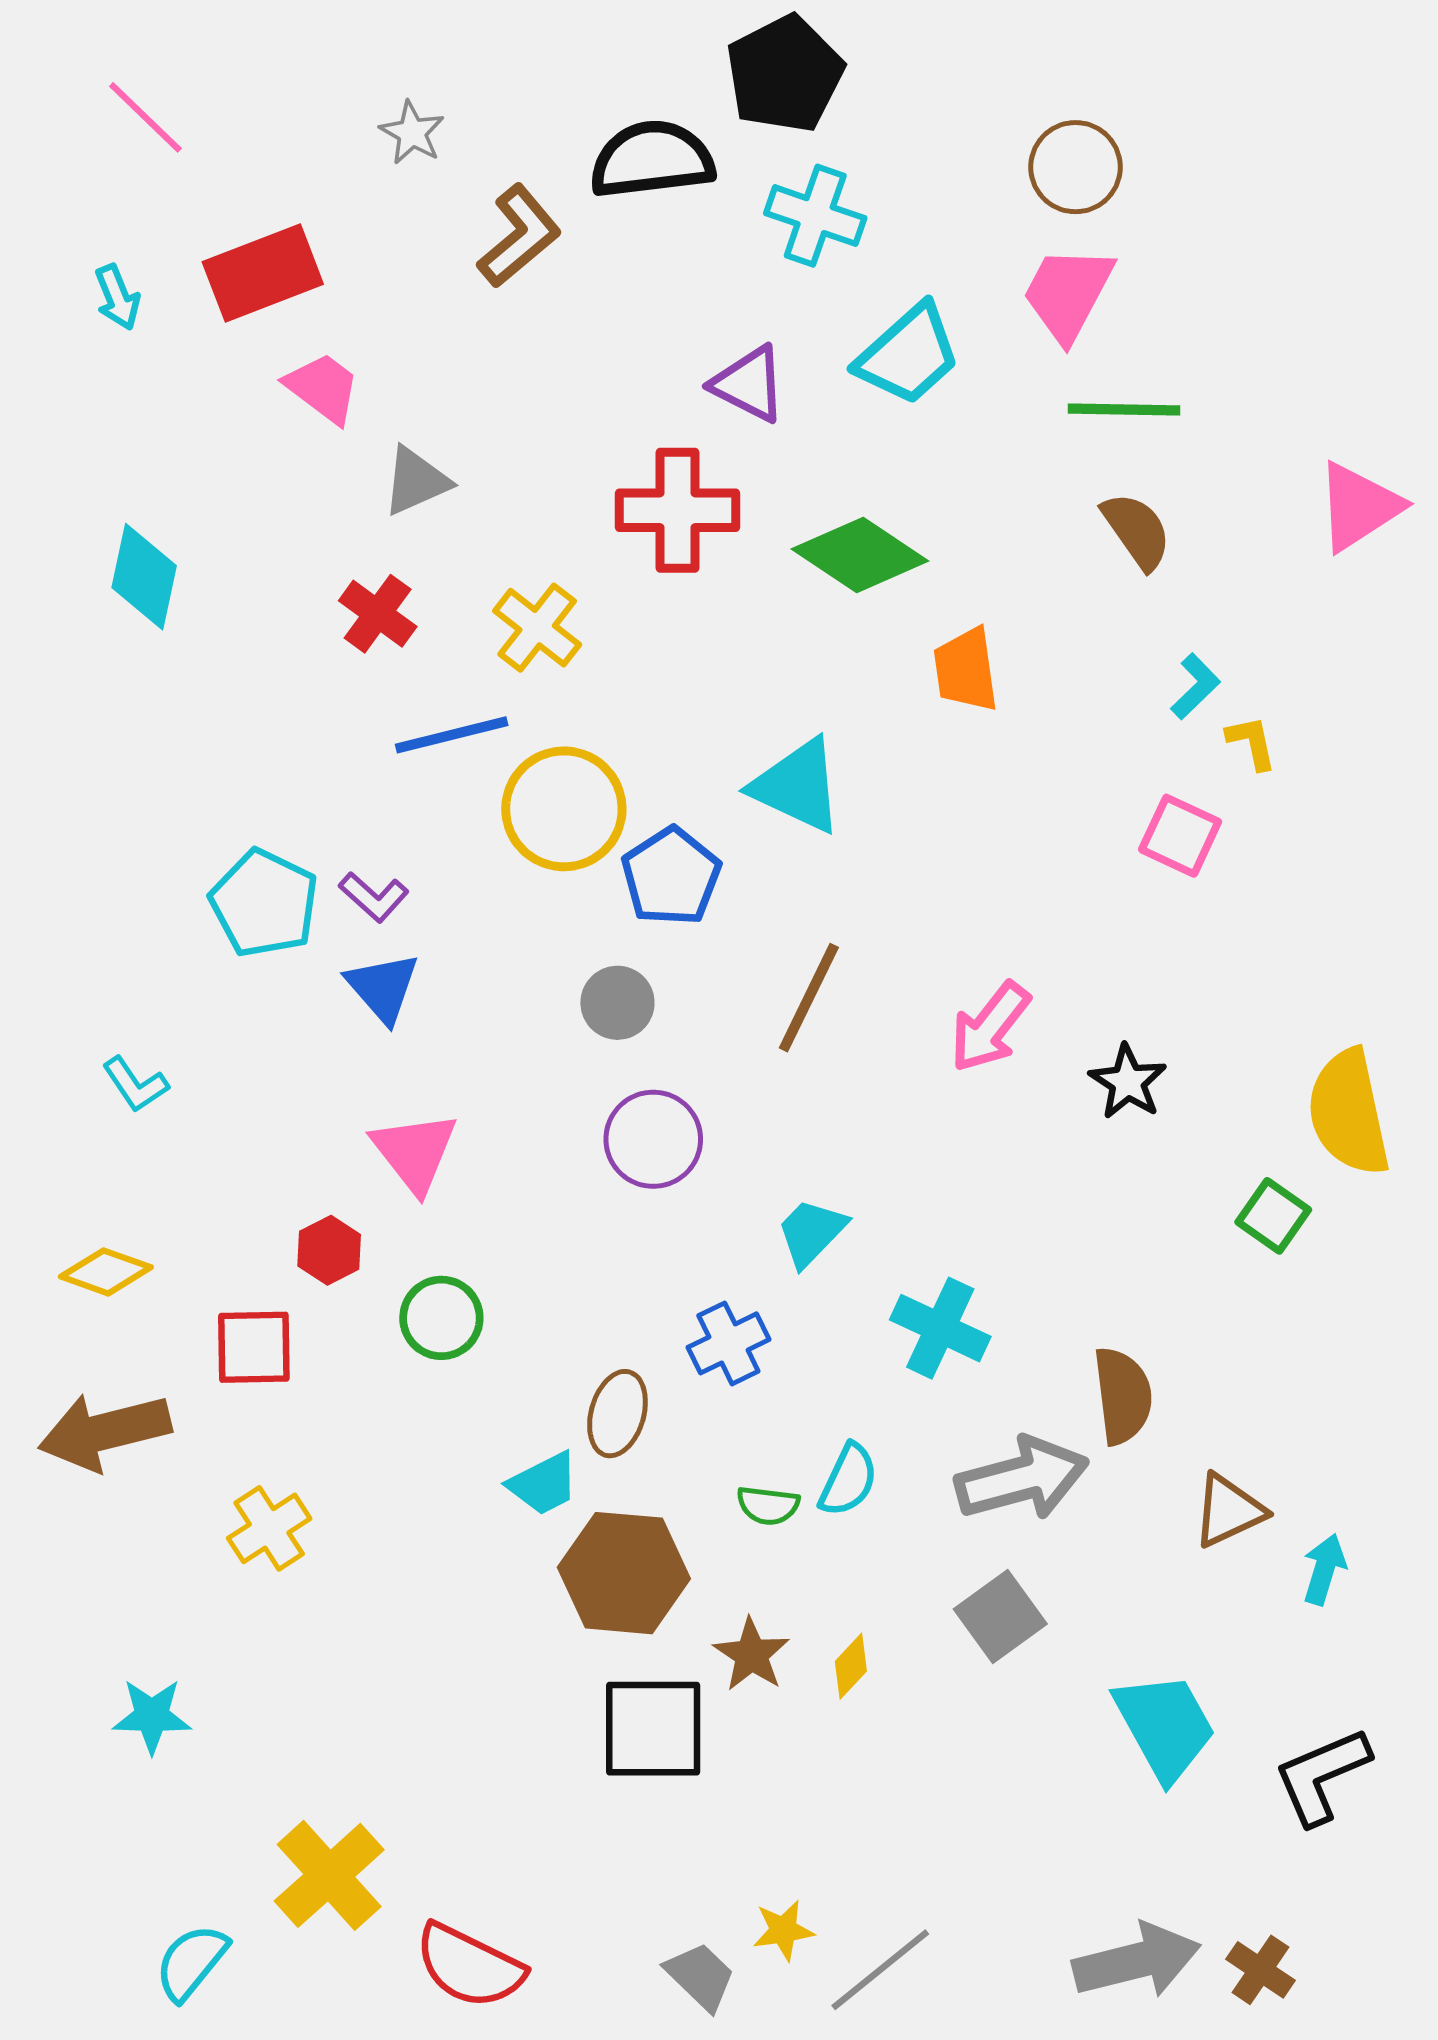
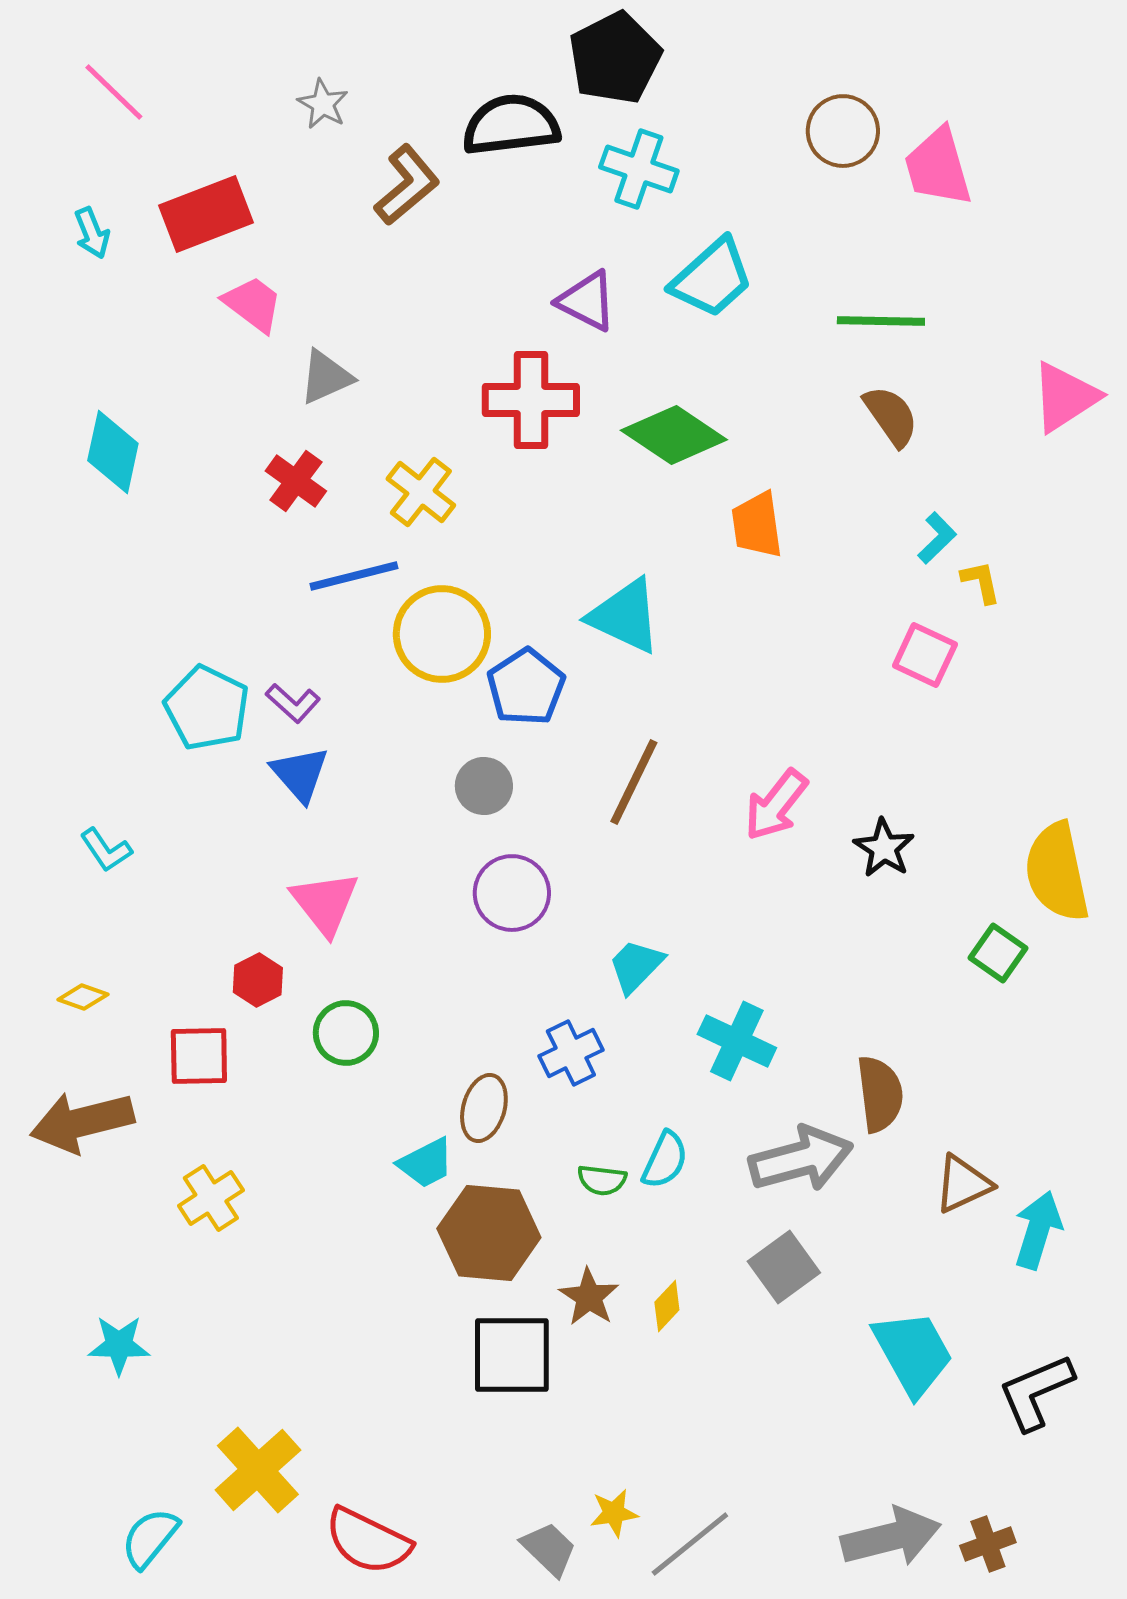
pink trapezoid: (1068, 293) -> (938, 167), moved, turned -44
yellow diamond: (106, 1272) -> (83, 997), size x0.7
cyan arrow: (1324, 1569) -> (1038, 1230), size x1.4
brown cross: (1260, 1970) -> (988, 1544), turned 36

